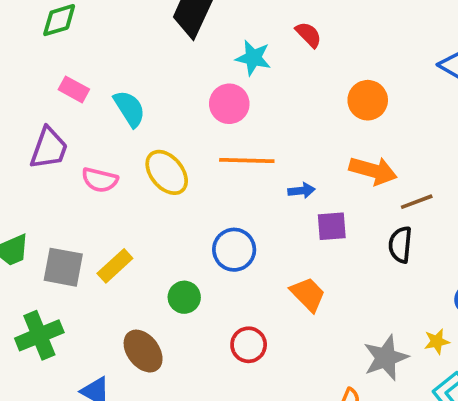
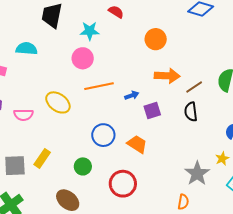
cyan semicircle: (129, 109) -> (27, 49), moved, turned -40
orange trapezoid: (308, 294) -> (137, 144), moved
red circle: (249, 345) -> (123, 184), size x1.4

